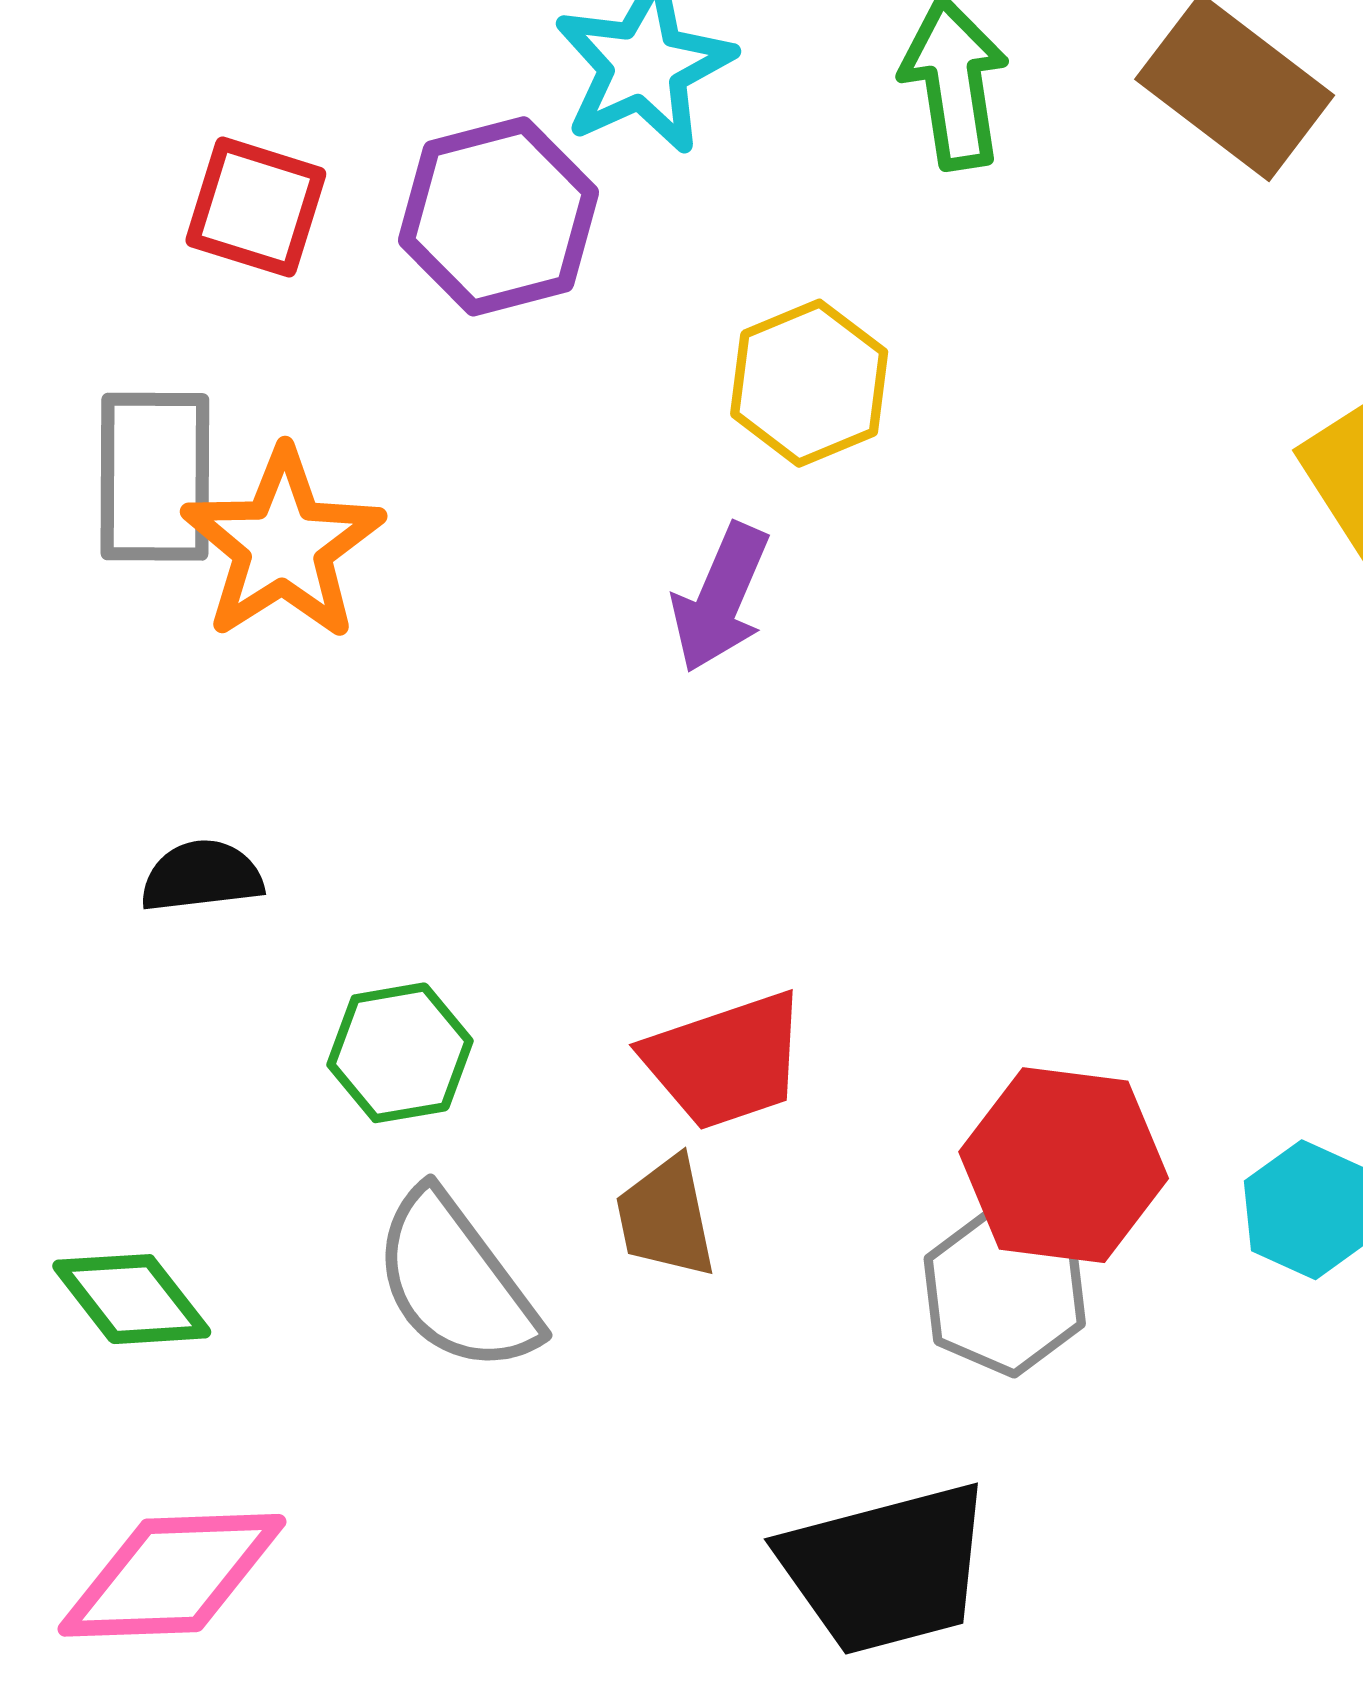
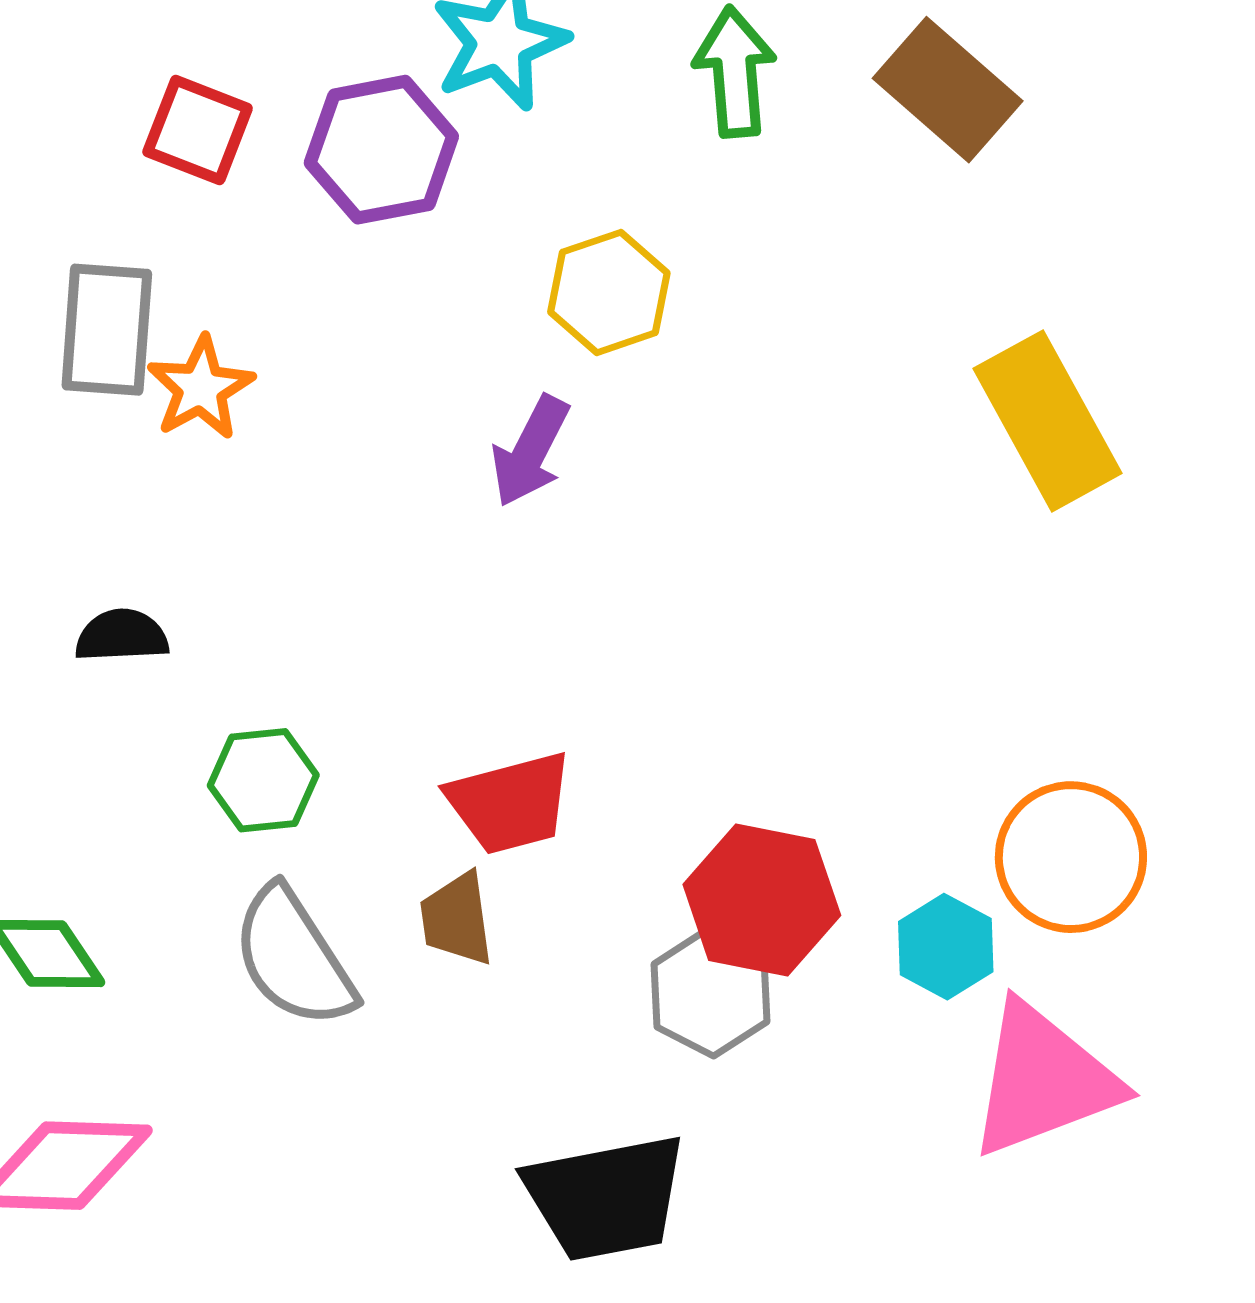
orange star: (283, 545) -> (201, 388), size x0.7

